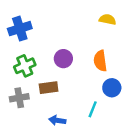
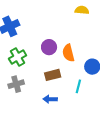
orange semicircle: (100, 61) -> (68, 53), moved
brown rectangle: (49, 88) -> (53, 75), moved

